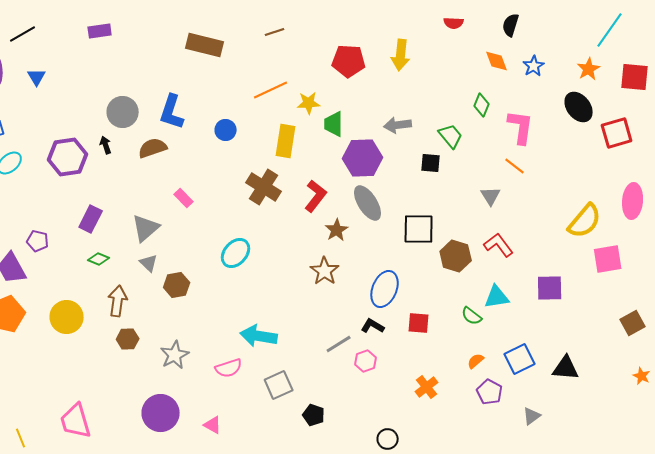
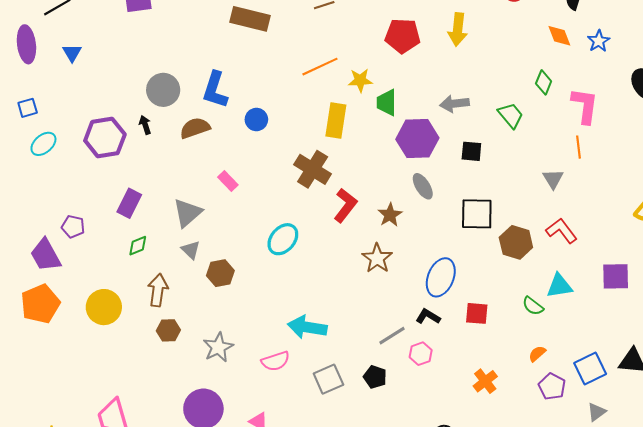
blue circle: (226, 130) -> (256, 120), moved
black square: (431, 163) -> (471, 151), moved
orange line: (515, 166) -> (578, 147), turned 45
red L-shape: (316, 196) -> (345, 205), moved
gray ellipse: (368, 203) -> (423, 186), size x0.7
green diamond: (99, 259) -> (138, 246), turned -45
blue square: (520, 359) -> (590, 368), moved
black pentagon: (314, 415) -> (375, 377), moved

